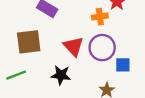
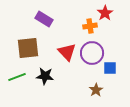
black star: (61, 75) -> (45, 76), moved

